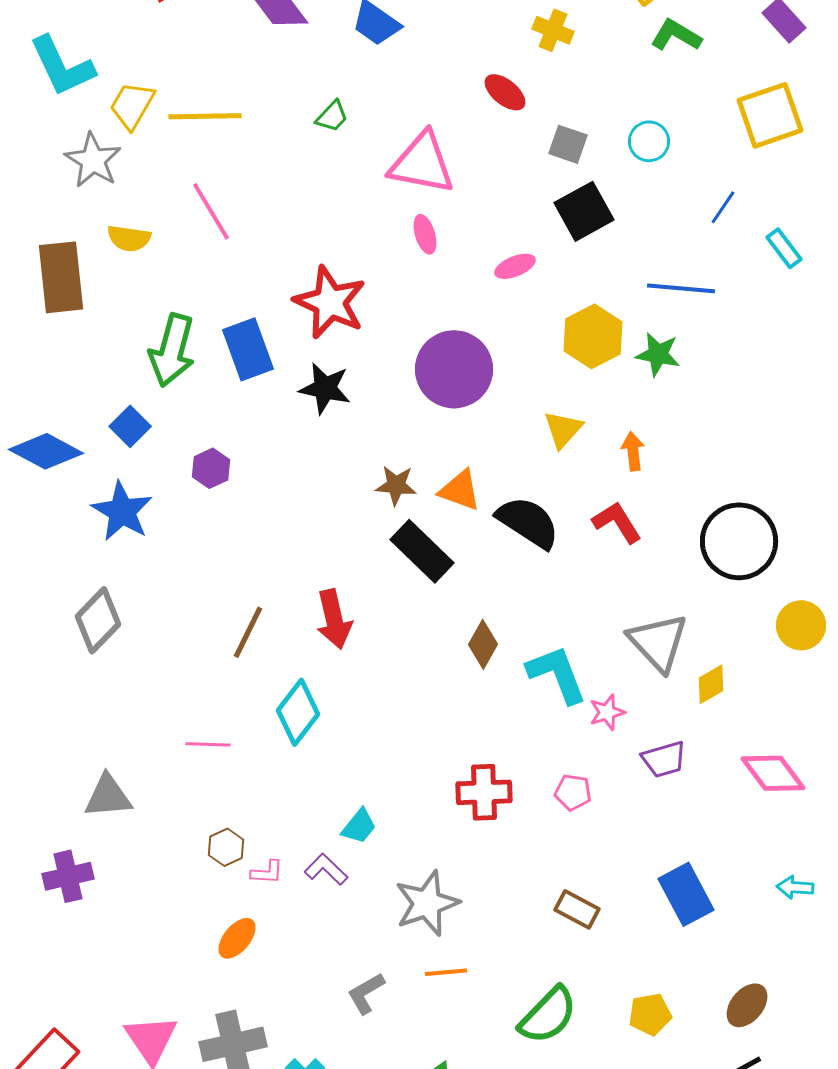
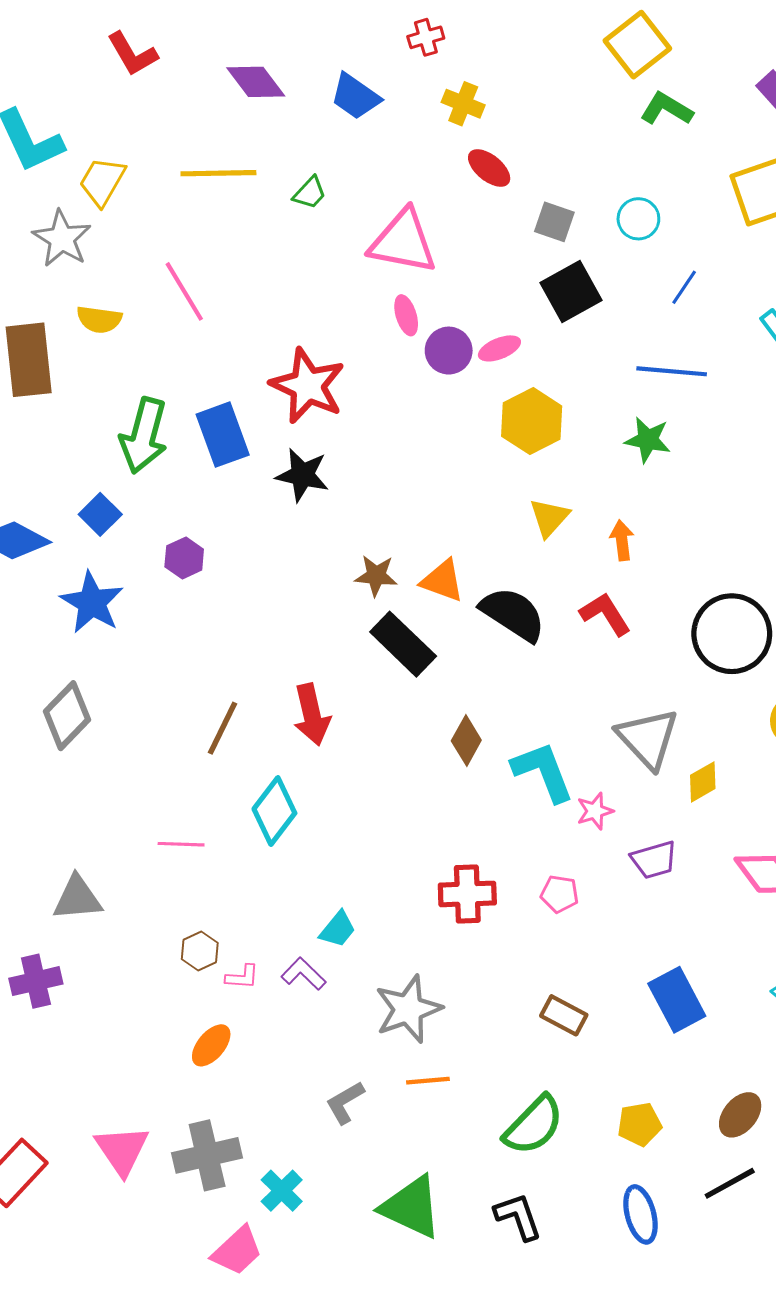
yellow cross: (553, 30) -> (463, 104), moved
yellow line: (205, 116) -> (218, 173), moved
blue line: (723, 207) -> (684, 287), moved
yellow hexagon: (593, 336) -> (532, 421), moved
purple circle: (454, 369) -> (449, 351), moved, size x0.6

